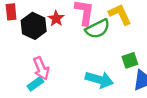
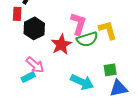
red star: (56, 19) -> (61, 45), moved, size x1.5
pink arrow: (41, 68) -> (35, 65), turned -36

